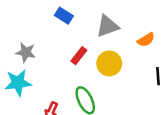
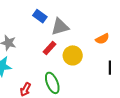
gray triangle: (107, 26) -> (60, 27), moved

